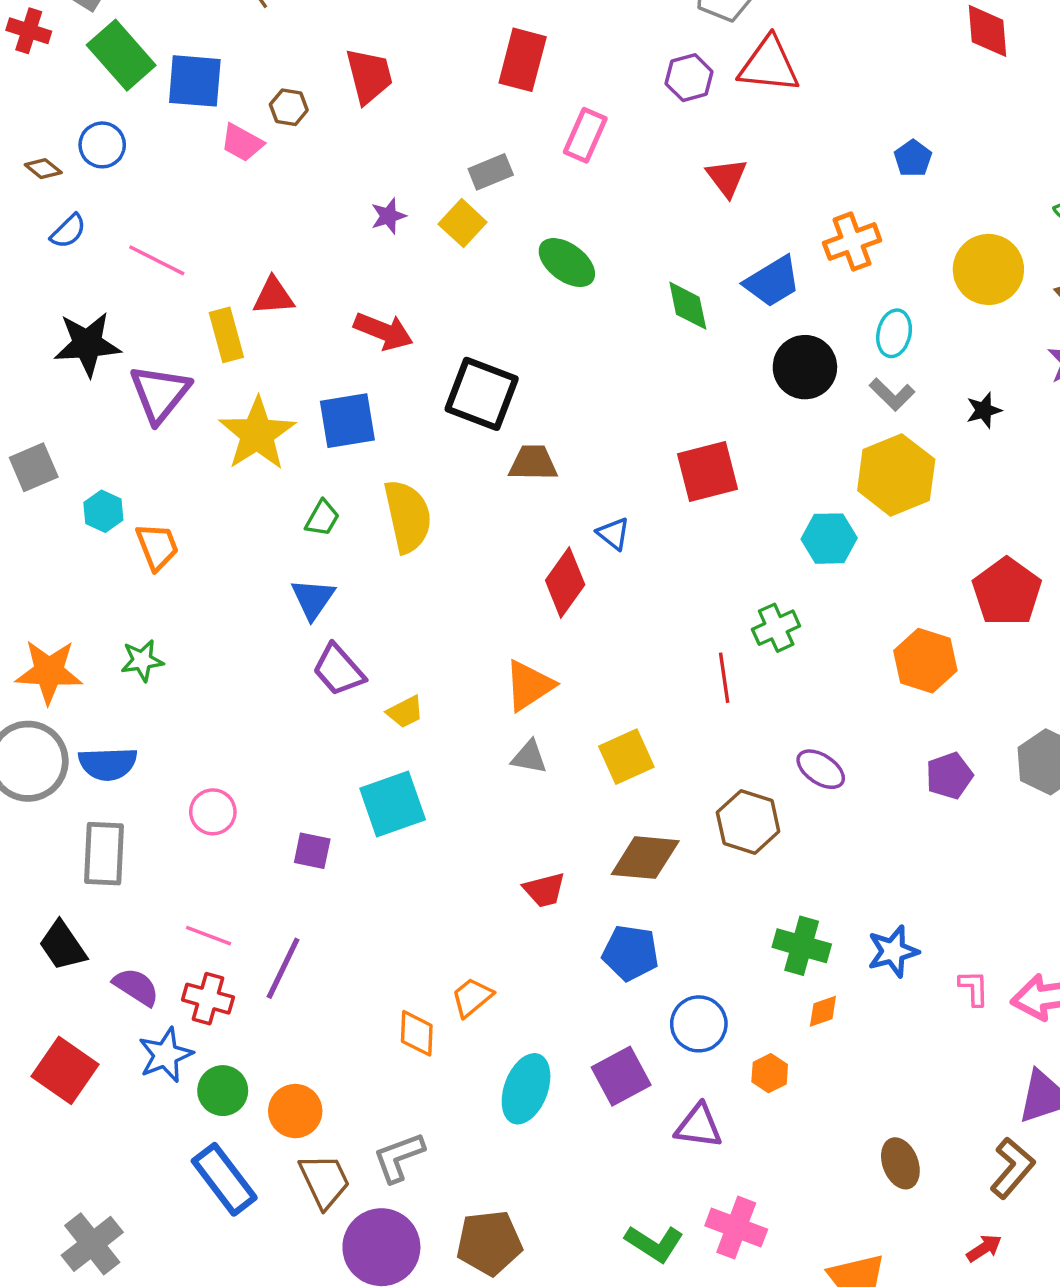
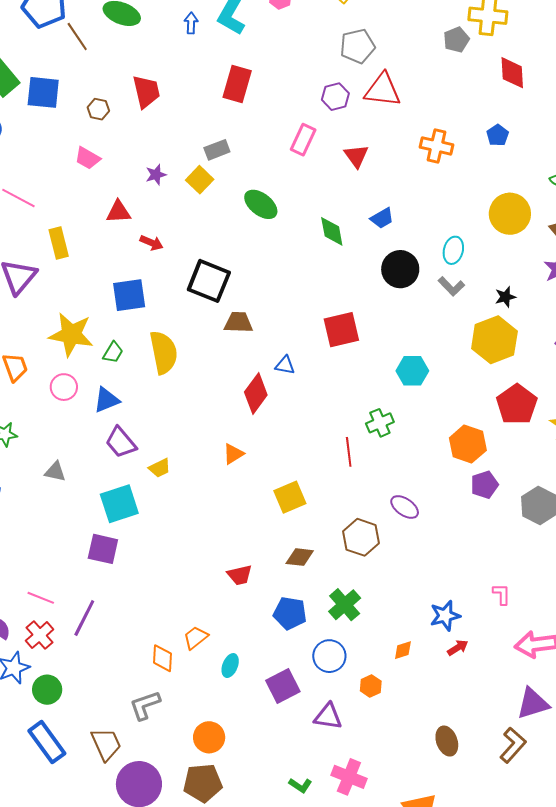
pink rectangle: (585, 135) -> (303, 140), moved
pink trapezoid: (242, 143) -> (88, 158), moved
blue pentagon: (913, 158) -> (498, 135), moved
orange cross: (852, 242) -> (437, 146), moved, turned 32
blue trapezoid: (772, 282) -> (382, 218), size x0.7
red triangle: (273, 296) -> (118, 212), moved
red arrow: (383, 331) -> (152, 243), size x0.7
yellow star: (257, 434) -> (71, 335), moved, turned -30
yellow hexagon: (896, 475) -> (494, 340), moved
blue triangle: (613, 534) -> (285, 365), turned -30
blue triangle: (313, 599) -> (106, 400), turned 32
orange triangle: (529, 686) -> (233, 454), size x0.7
gray triangle: (529, 757) -> (55, 472), moved
purple pentagon: (949, 776) -> (484, 485), moved
cyan square: (393, 804) -> (119, 504), moved
pink circle: (213, 812) -> (64, 387), moved
purple square: (312, 851) -> (103, 549), size x1.4
brown diamond: (645, 858) -> (300, 557), size x0.7
green cross: (802, 946) -> (345, 605), moved, turned 32
pink L-shape: (974, 988) -> (502, 594), moved
red cross: (208, 999) -> (40, 635), turned 32
cyan ellipse: (526, 1089) -> (230, 666), moved, size x0.6
orange circle: (295, 1111) -> (209, 737), moved
gray L-shape: (399, 1157) -> (145, 705), moved
green L-shape: (654, 1243) -> (300, 785), size x0.7
red arrow: (984, 1248) -> (458, 648), moved

